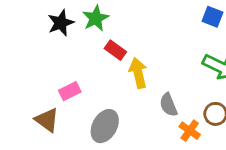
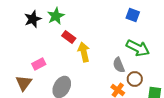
gray semicircle: (168, 105) -> (119, 65), moved
brown triangle: (47, 120) -> (24, 83), turned 30

